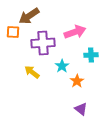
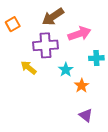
brown arrow: (29, 16) -> (53, 17), moved
orange square: (13, 32) -> (13, 24), moved, turned -32
yellow arrow: (32, 72) -> (29, 68), moved

